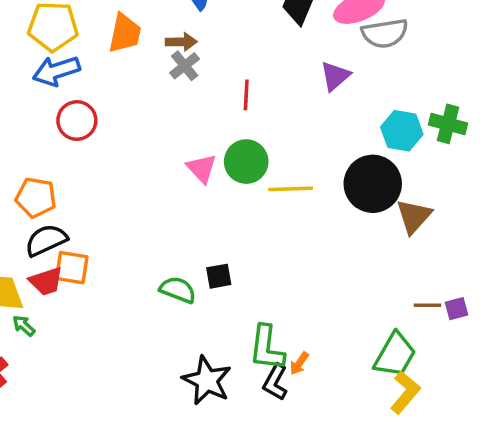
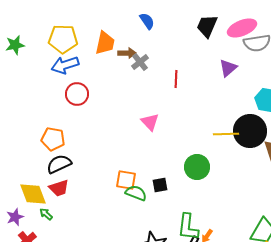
brown arrow: (181, 42) -> (127, 53), moved
green circle: (246, 162) -> (197, 167), moved
yellow line: (291, 189) -> (226, 134), moved
orange square: (72, 268) -> (126, 180), moved

